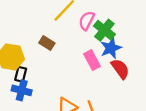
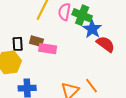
pink rectangle: (92, 60) -> (48, 49), moved, turned -36
black rectangle: (21, 74) -> (18, 44), moved

